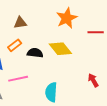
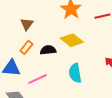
brown triangle: (20, 23) -> (27, 24), turned -32
cyan semicircle: (51, 92) -> (75, 73), moved

